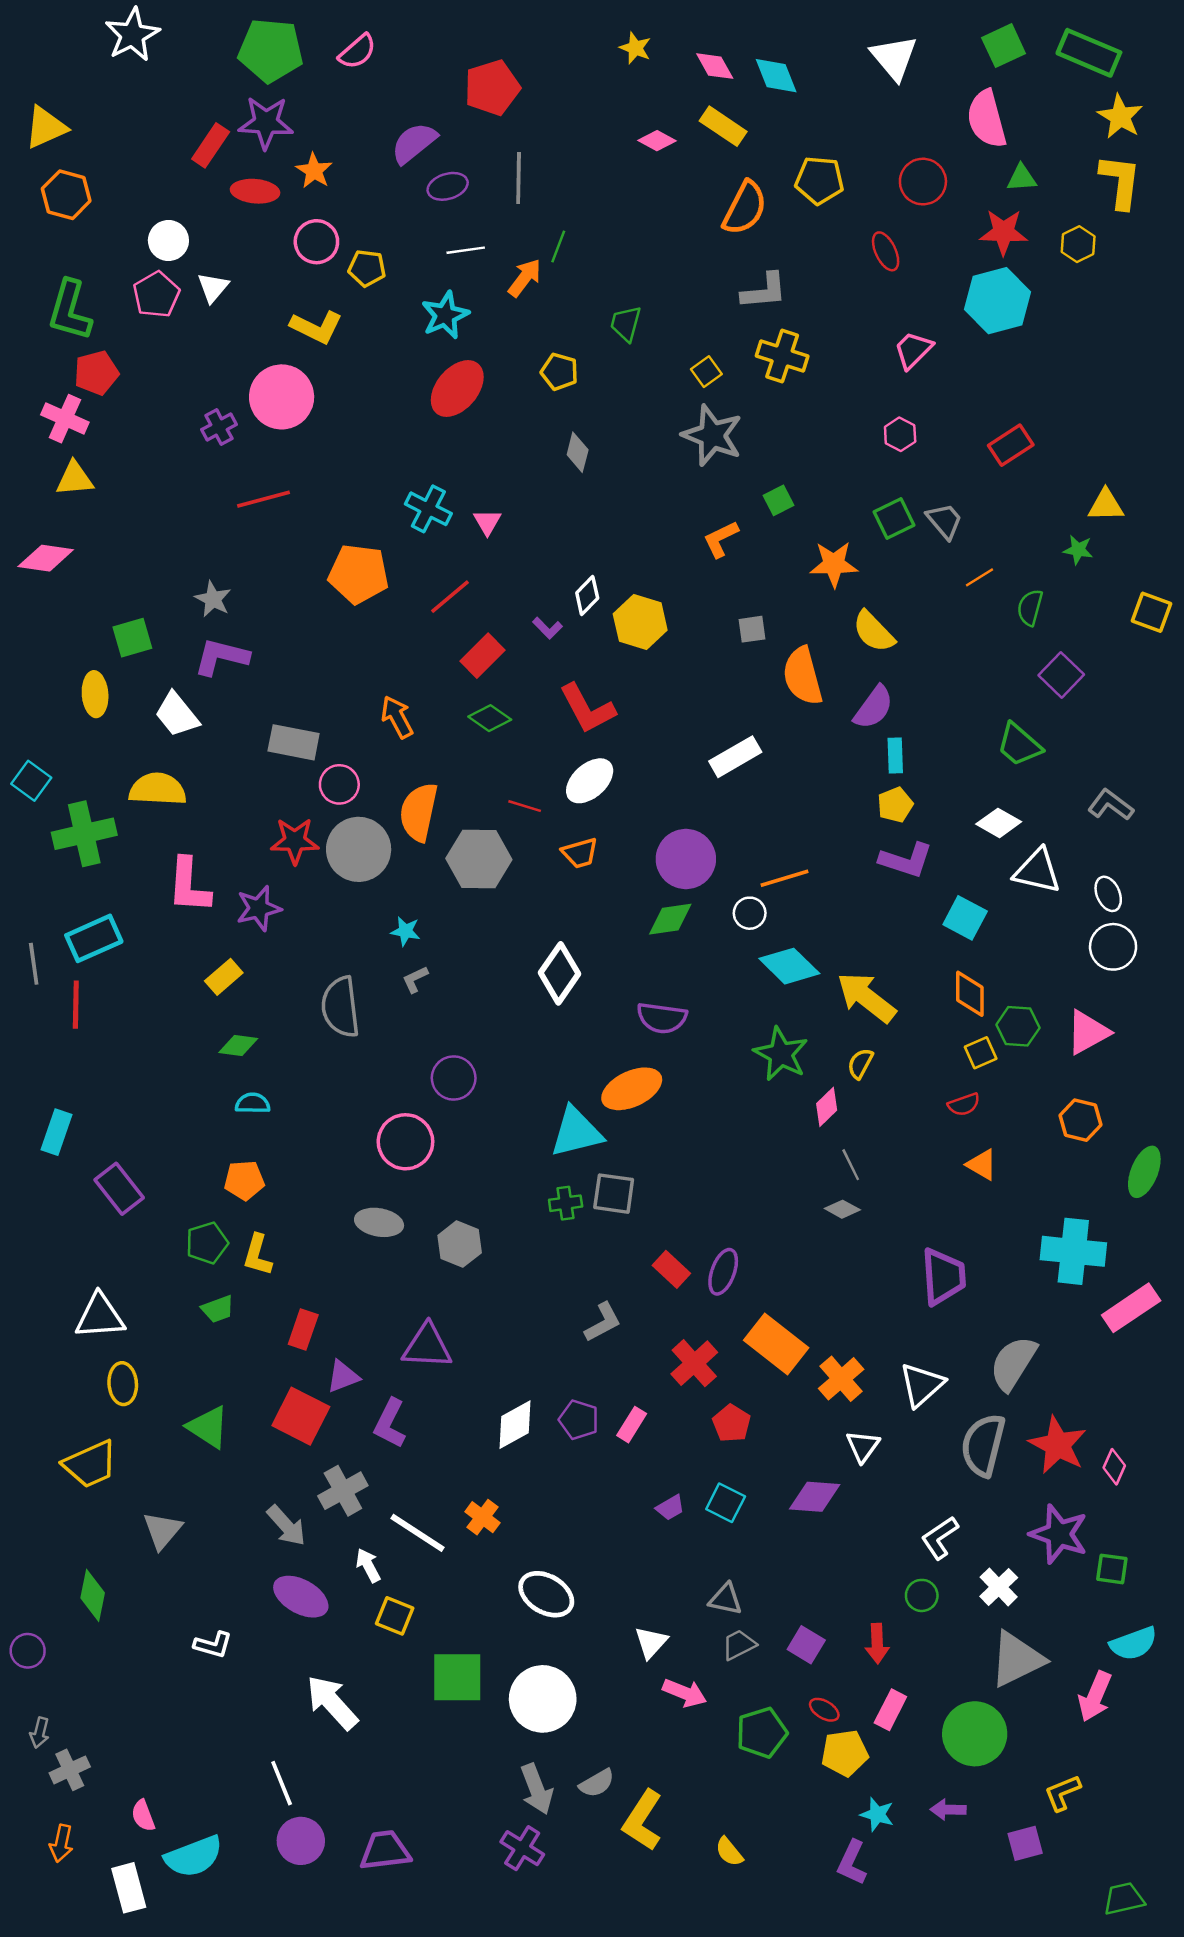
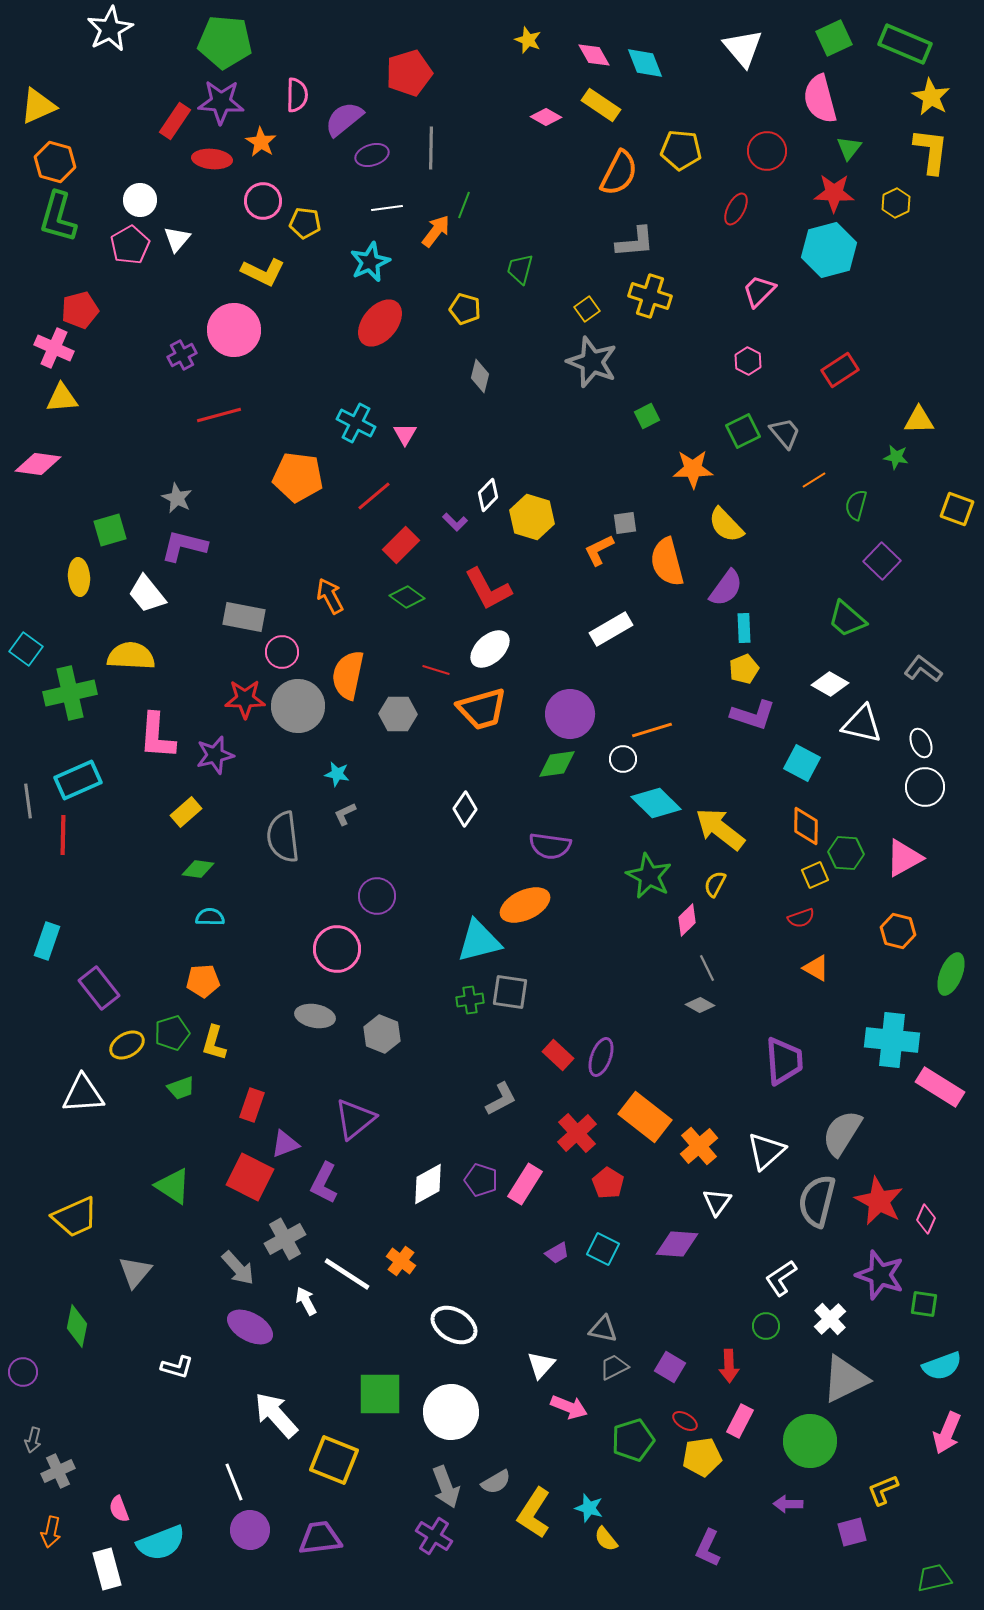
pink semicircle: (357, 52) -> (297, 95), moved, turned -48
green triangle: (1022, 178) -> (849, 148), turned -48
red ellipse: (886, 251) -> (736, 209), turned 52
green L-shape: (70, 310) -> (58, 217), moved
orange L-shape: (721, 539) -> (599, 550), moved
orange trapezoid: (580, 853) -> (482, 709), size x1.6
gray hexagon: (479, 859) -> (398, 714), size x0.7
white diamond: (560, 973) -> (465, 809), size x0.7
pink rectangle: (1131, 1308) -> (940, 1087), turned 66
purple triangle: (427, 1346) -> (355, 1119), turned -42
yellow ellipse: (123, 1384) -> (127, 1045), moved, turned 64
pink rectangle: (632, 1425) -> (525, 1184), size x1.4
yellow square: (395, 1616) -> (334, 1460), moved, size x1.5
pink arrow: (1095, 1696) -> (947, 1433), moved
cyan star: (877, 1814) -> (589, 1508), moved

